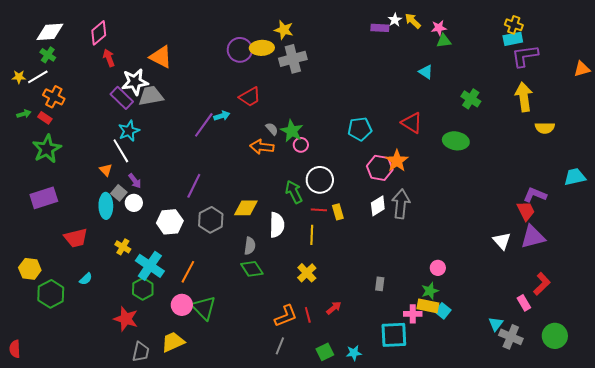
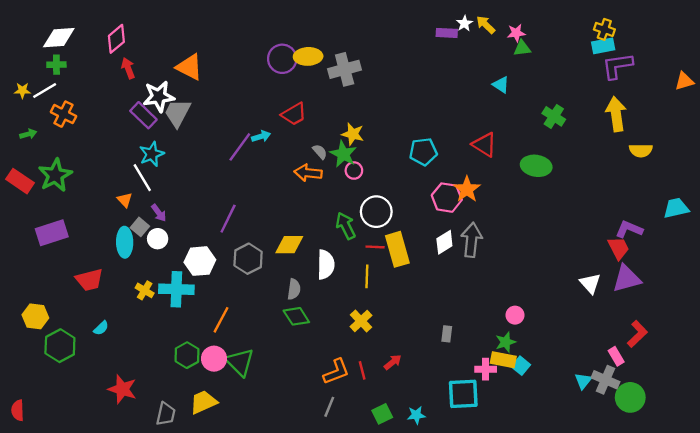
yellow star: (284, 30) -> (353, 134), moved
green cross: (48, 55) -> (56, 65), turned -35
gray trapezoid: (151, 96) -> (178, 113), turned -52
red rectangle: (45, 118) -> (20, 181), moved, size x1.6
yellow rectangle: (338, 212) -> (397, 249), size x1.8
cyan cross: (150, 266) -> (176, 289), moved, turned -32
green hexagon: (143, 289) -> (187, 355), moved
red star: (126, 319) -> (122, 389), moved
green circle: (555, 336) -> (630, 397), moved
gray cross: (511, 337) -> (606, 380), moved

